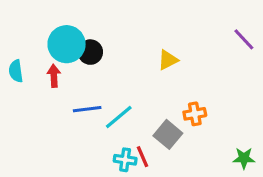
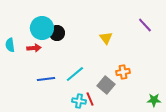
purple line: (244, 39) -> (145, 25), moved
yellow triangle: (168, 60) -> (106, 38), turned -40
red arrow: (54, 76) -> (34, 48), turned 88
blue line: (87, 109) -> (46, 79), moved

